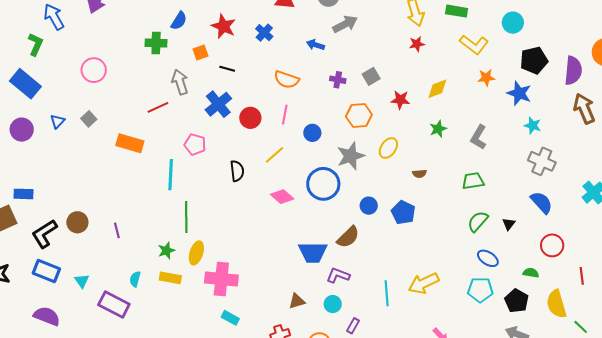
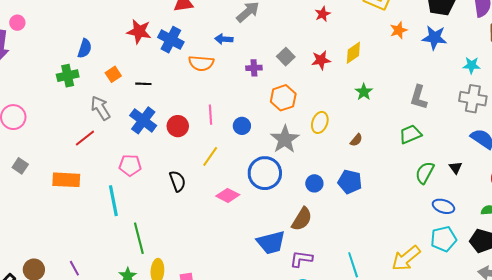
red star: (224, 26) -> (139, 31), moved
blue cross: (264, 33) -> (171, 40), size x1.4
orange semicircle: (287, 80) -> (201, 63), moved
red star: (400, 100) -> (321, 60), moved
cyan star: (533, 125) -> (472, 65), moved
gray L-shape: (479, 137) -> (419, 97), moved
brown semicircle: (419, 174) -> (356, 140), turned -32
yellow arrow: (424, 283) -> (406, 258), moved

